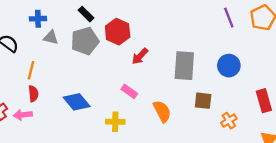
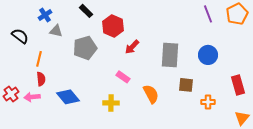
blue cross: (38, 19) -> (45, 15), turned -32
gray pentagon: (85, 41) -> (85, 48), moved
blue diamond: (77, 102) -> (68, 97), moved
orange cross: (229, 121) -> (208, 102), turned 32

